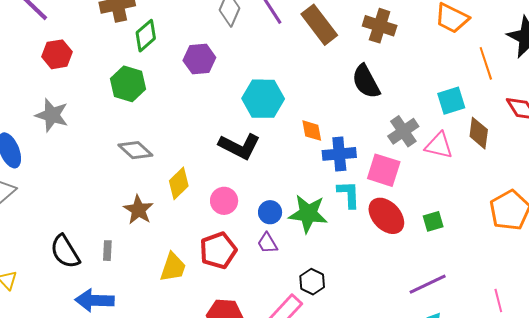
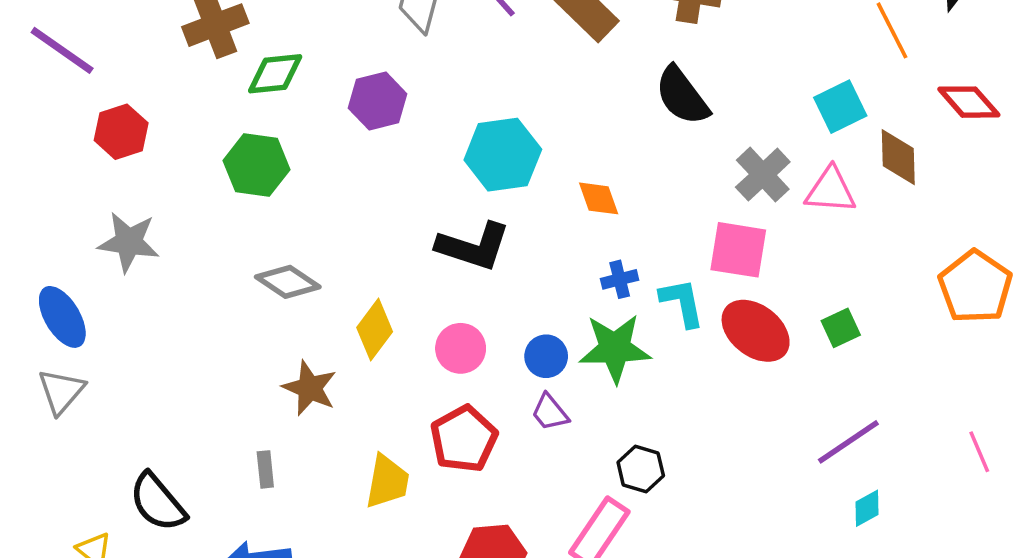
green diamond: (146, 36) -> (275, 74), turned 44
blue cross: (339, 154) -> (620, 279), moved, size x0.6
black semicircle: (65, 252) -> (158, 502), moved

